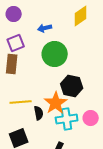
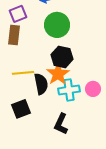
black hexagon: (72, 86) -> (62, 57), moved
black semicircle: (39, 113) -> (41, 84), size x1.5

